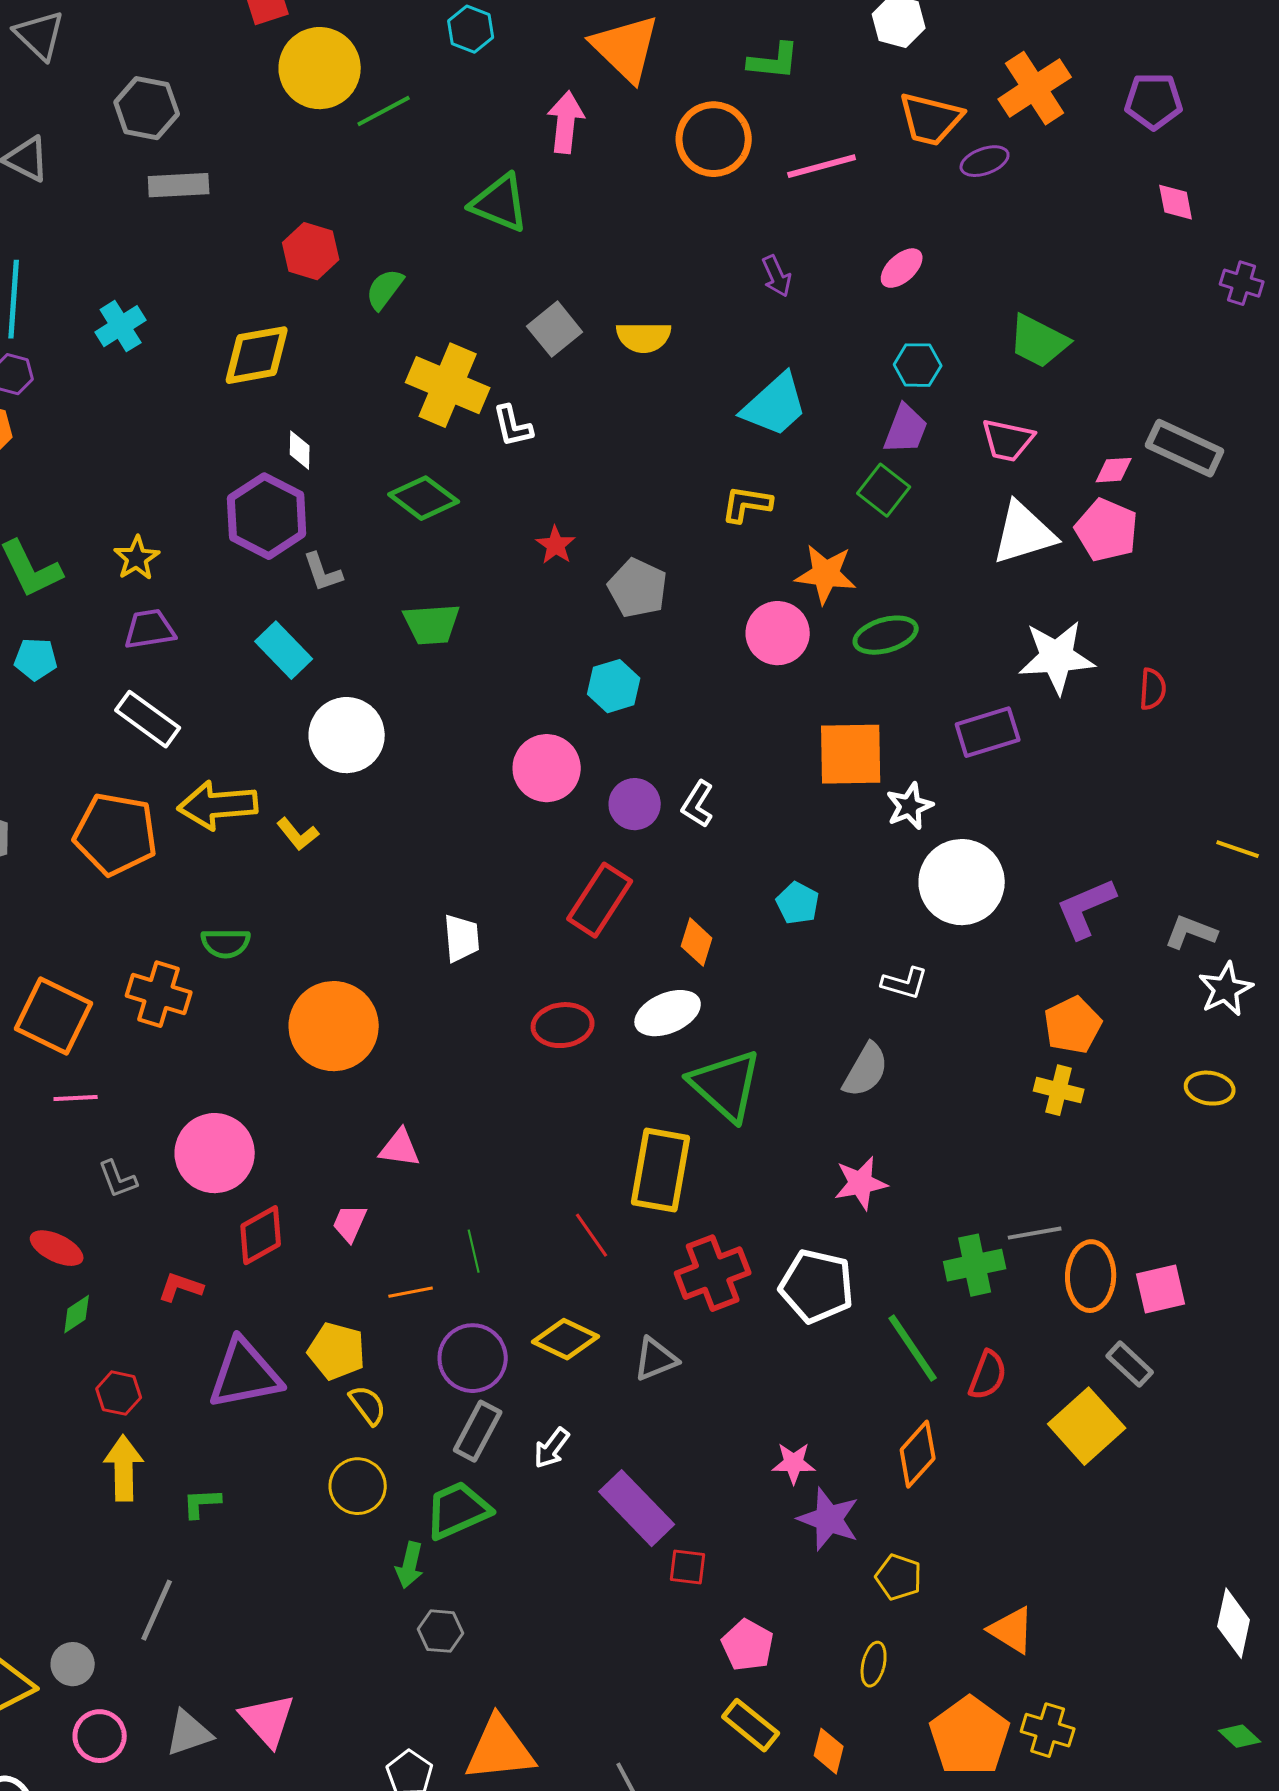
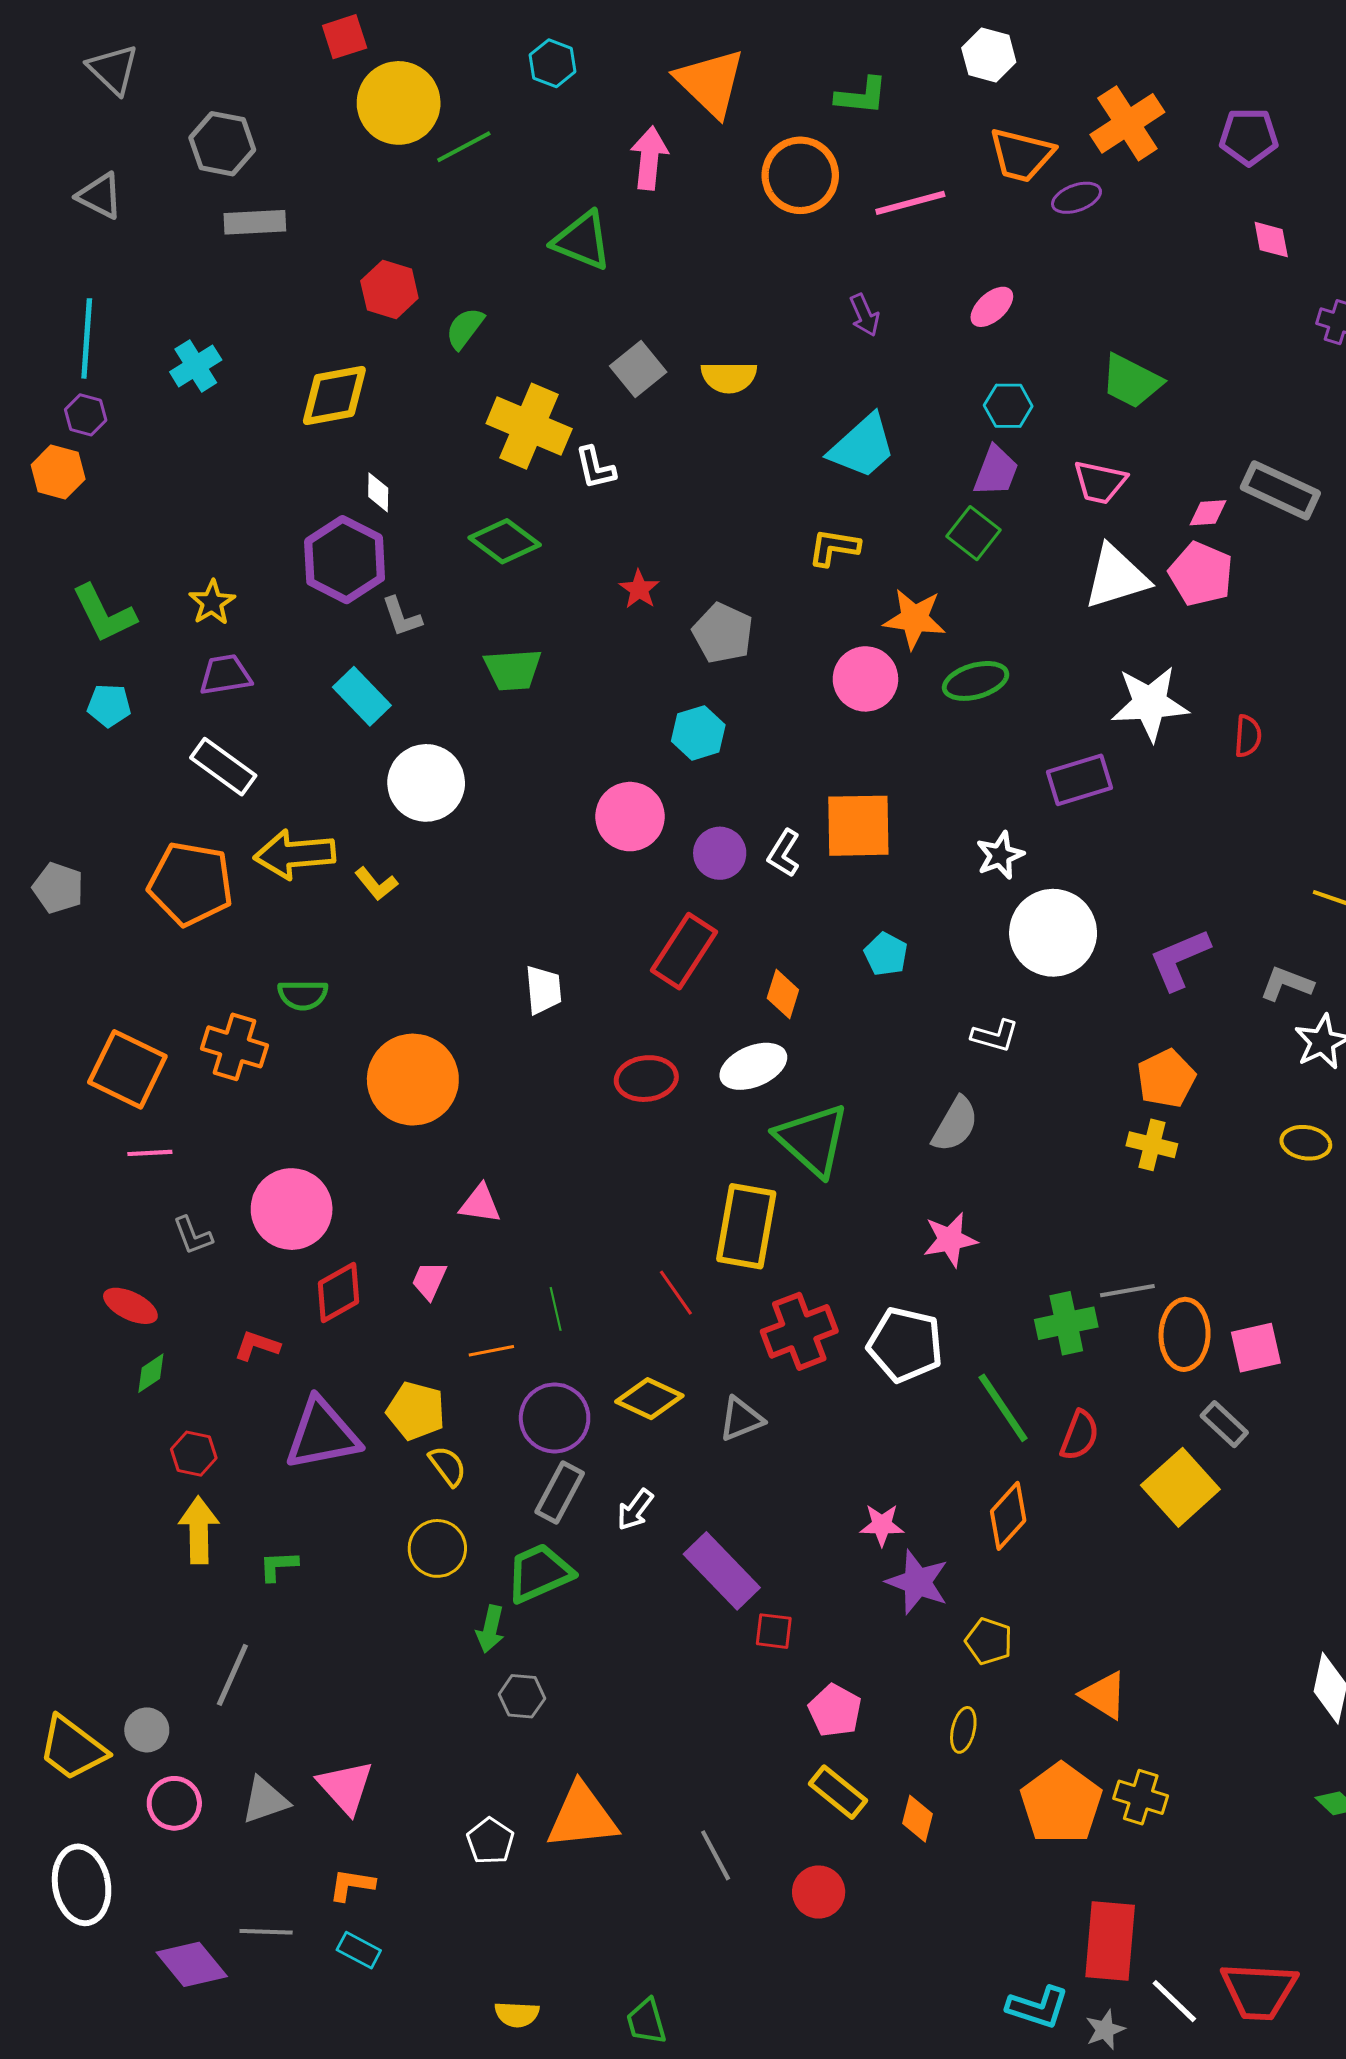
orange square: (851, 754) -> (858, 826), moved

